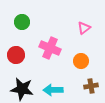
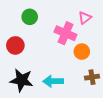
green circle: (22, 22) -> (30, 17), moved
pink cross: (50, 48) -> (65, 33), moved

